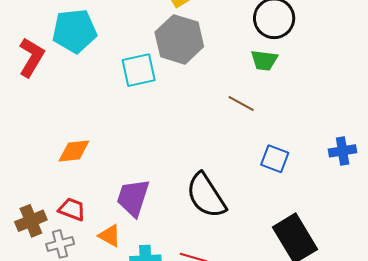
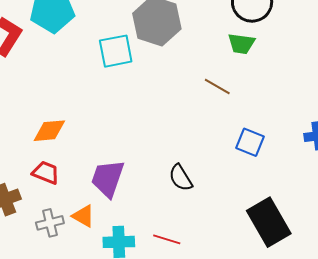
black semicircle: (206, 196) -> (181, 178), size x0.6
red trapezoid: (72, 209) -> (46, 173), moved
gray cross: (60, 244) -> (50, 223), moved

